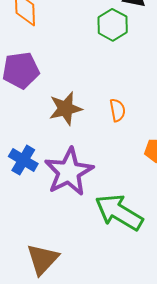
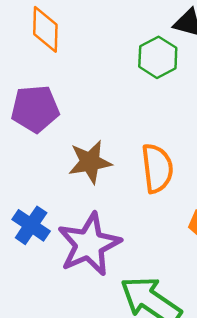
orange semicircle: (117, 110) -> (157, 168), size x1.6

